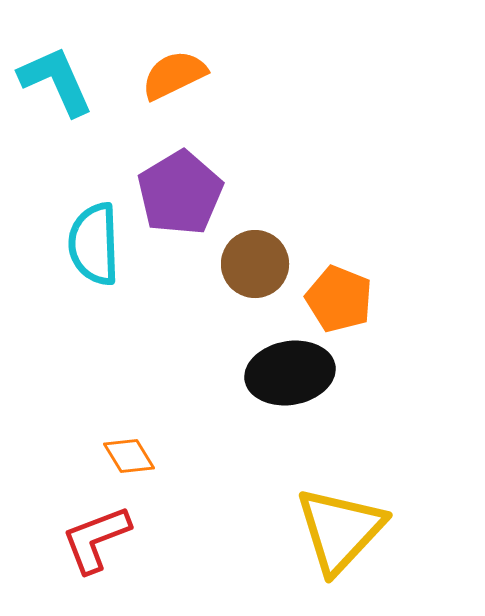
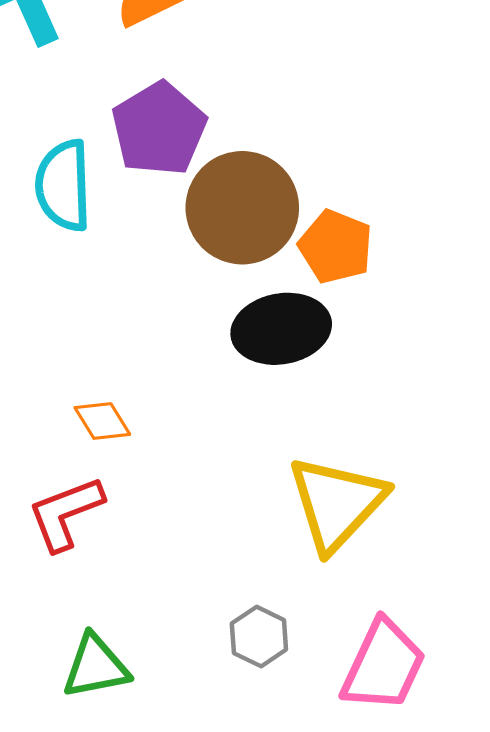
brown circle: (255, 264) -> (242, 208), size x1.5

